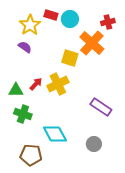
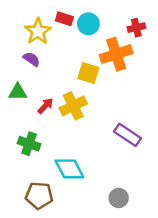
orange cross: (92, 43) -> (116, 54), turned 30
green triangle: (16, 90) -> (18, 92), moved
gray circle: (94, 144) -> (119, 198), moved

